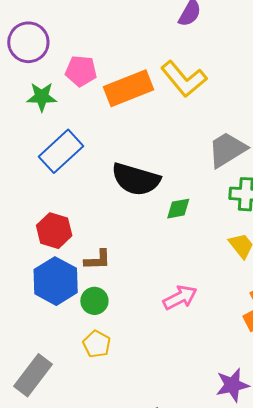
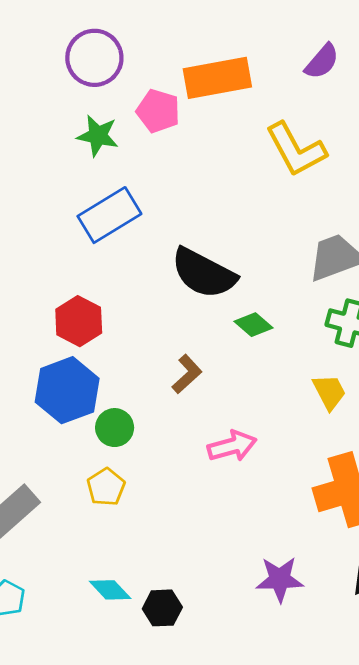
orange rectangle: (128, 88) -> (217, 78), moved
green diamond: (178, 209) -> (253, 325), turned 40
brown L-shape: (98, 260) -> (187, 374), moved, turned -52

